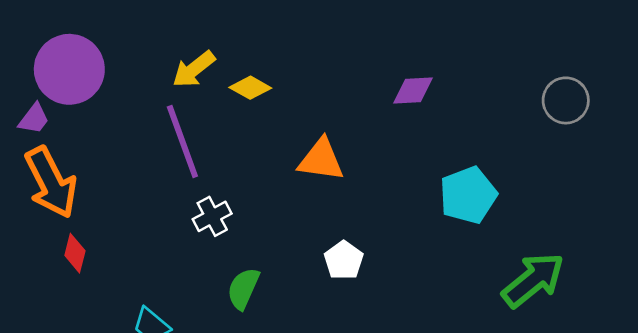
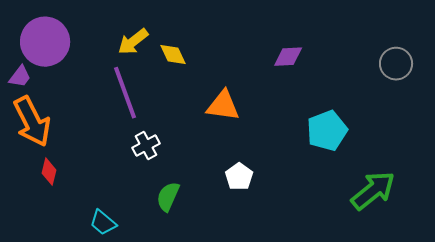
yellow diamond: (250, 88) -> (173, 55), turned 36

